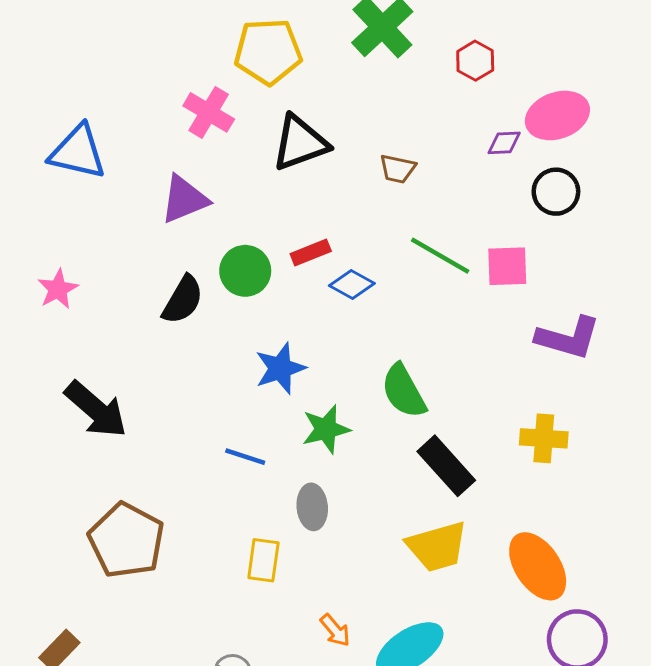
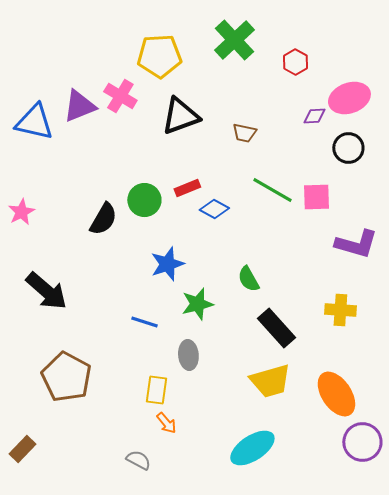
purple triangle: (184, 199) -> (79, 106), moved
green semicircle: (404, 391) -> (248, 279), size x0.7
orange arrow: (335, 630) -> (166, 423), moved

